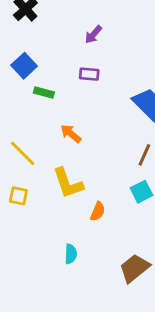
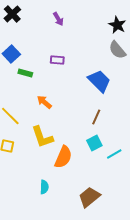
purple arrow: (93, 35) -> (58, 19), moved, turned -72
orange semicircle: (98, 211) -> (63, 157), size x1.6

